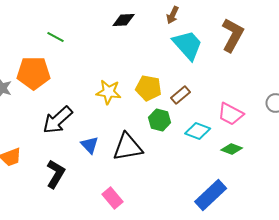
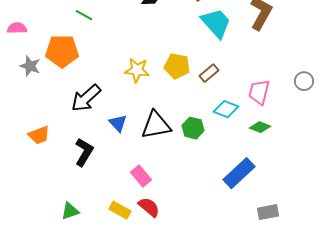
pink trapezoid: (231, 114) -> (259, 92), turned 76
green hexagon: (160, 120) -> (193, 128), moved

